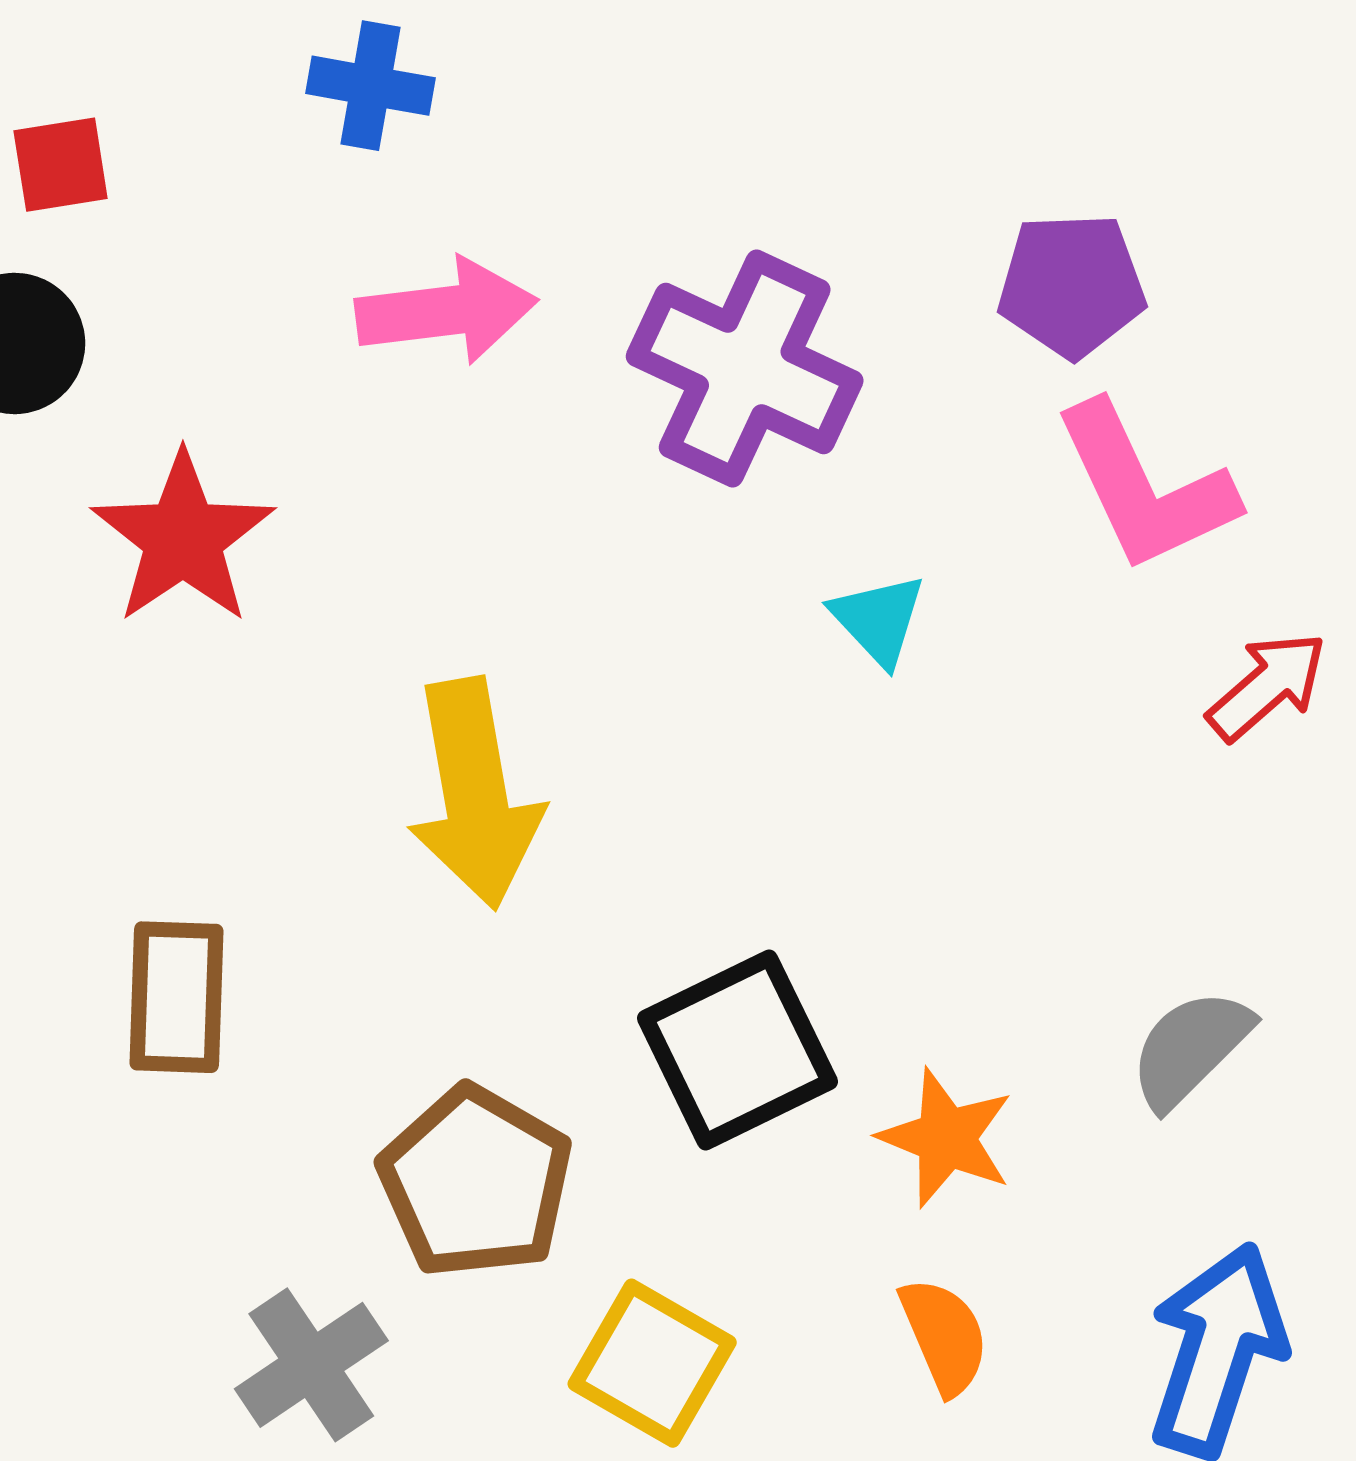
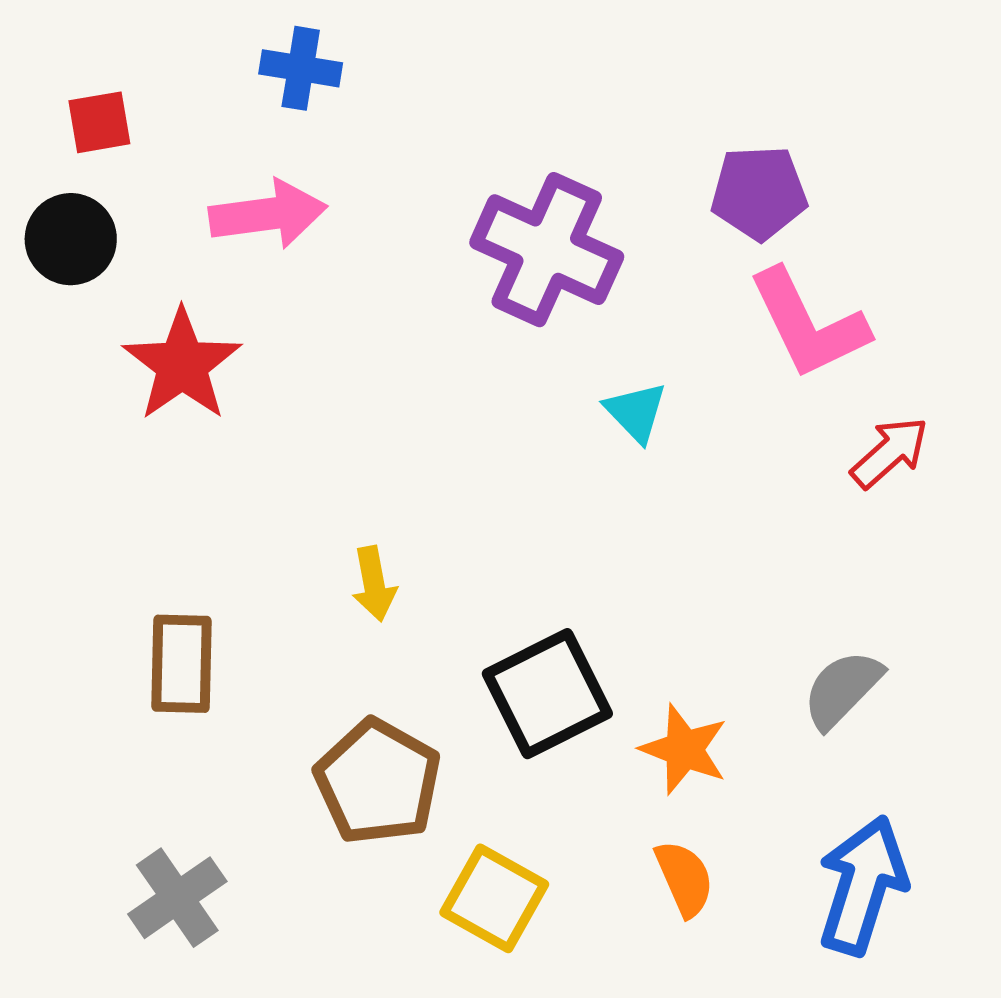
pink arrow: (446, 311) -> (268, 214), moved
yellow arrow: (475, 794) -> (374, 584), moved, size x0.5
gray cross: (311, 1365) -> (177, 898), moved

